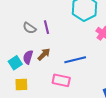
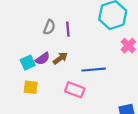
gray semicircle: (30, 28) -> (49, 27), turned -112
purple semicircle: (28, 57) -> (43, 59), turned -152

